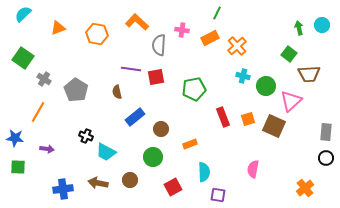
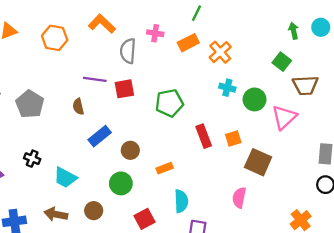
brown square: (274, 126) -> (258, 162), moved
black cross: (86, 136) -> (32, 159), moved

